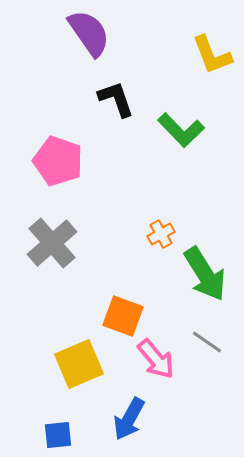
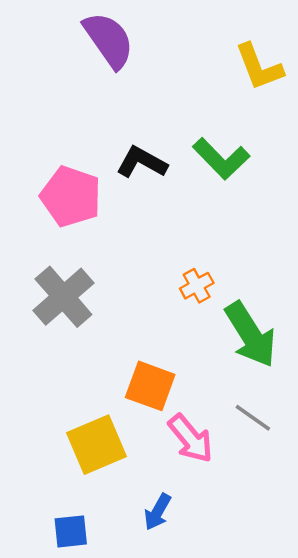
black L-shape: (116, 99) -> (142, 162), moved, turned -42
blue arrow: (129, 419) -> (158, 512), size x0.7

